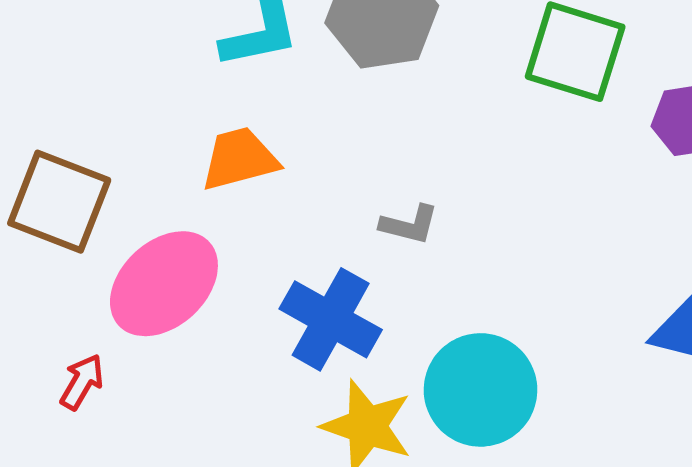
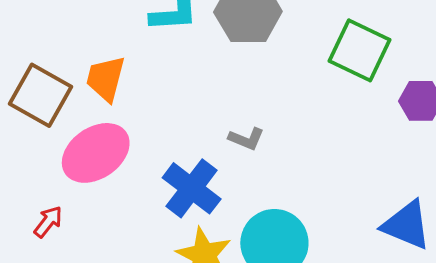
orange trapezoid: (239, 159) -> (106, 79), moved, turned -69
red arrow: (82, 382) -> (48, 222), moved

